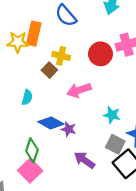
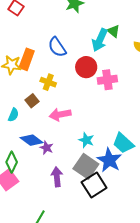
red circle: (100, 54) -> (86, 67), moved
brown square: (49, 70) -> (32, 101), moved
gray square: (115, 144) -> (86, 166), size x1.4
purple arrow: (84, 160) -> (57, 177), turned 42

